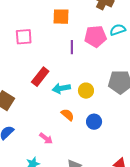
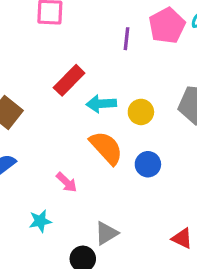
pink pentagon: (96, 36) -> (167, 26), turned -30
orange semicircle: (68, 115) -> (106, 148), size x1.6

